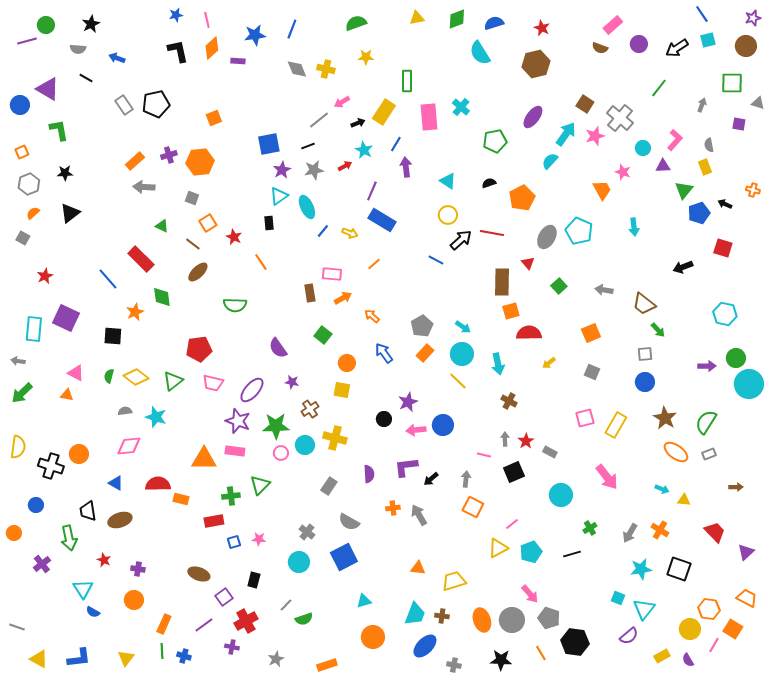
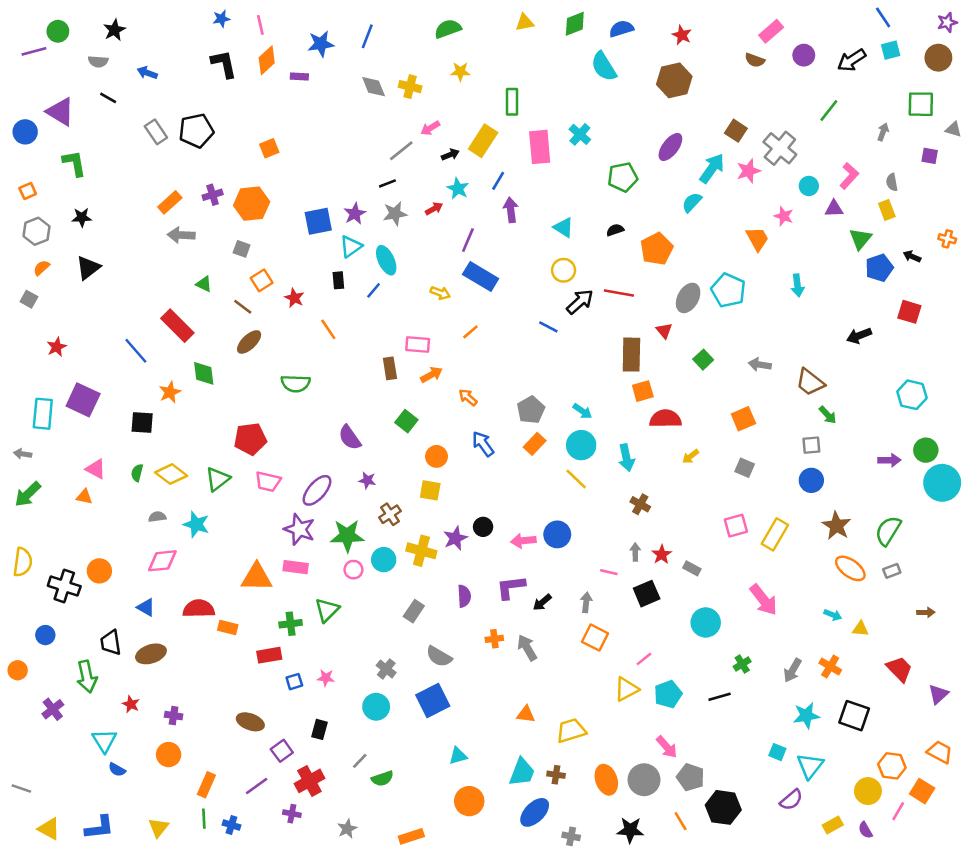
blue square: (269, 144) -> (318, 221), moved
blue line: (323, 231) -> (374, 290), moved
purple star: (408, 402) -> (455, 538), moved

